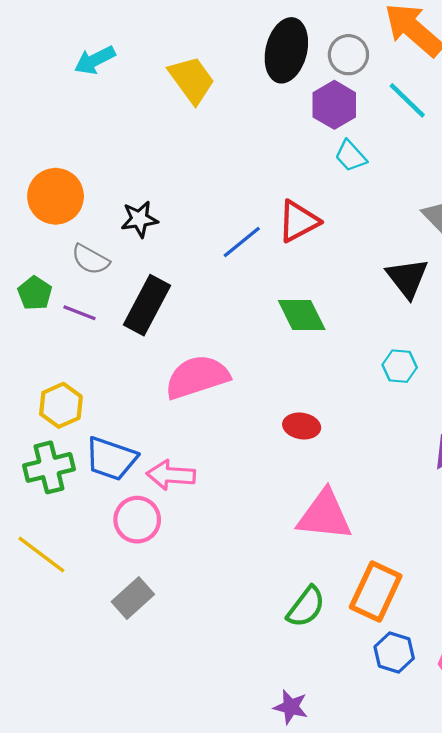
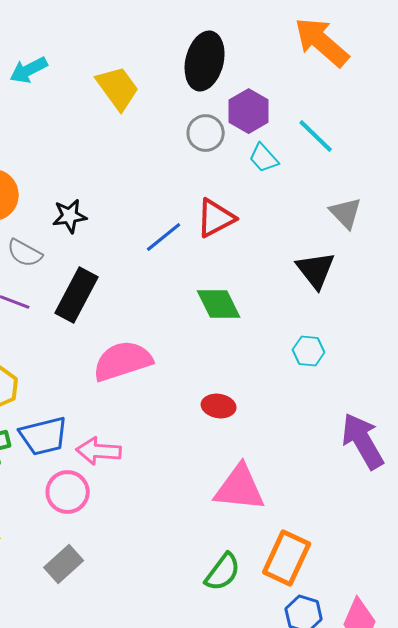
gray circle: (348, 55) -> (206, 133), moved
cyan line: (407, 100) -> (316, 136), moved
blue trapezoid: (111, 459) -> (44, 436), turned -33

